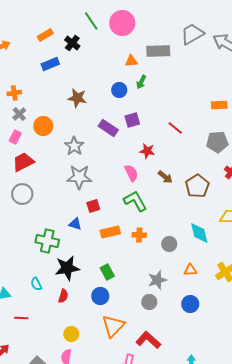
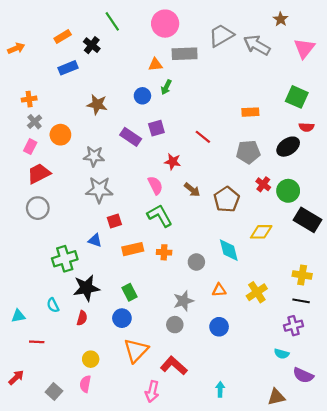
pink circle: (122, 23) -> (165, 24), moved
gray star: (74, 146) -> (94, 156), turned -30
green cross: (47, 241) -> (65, 259), turned -30

